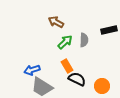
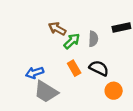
brown arrow: (56, 22) -> (57, 29), moved
black semicircle: (77, 79) -> (99, 68), moved

